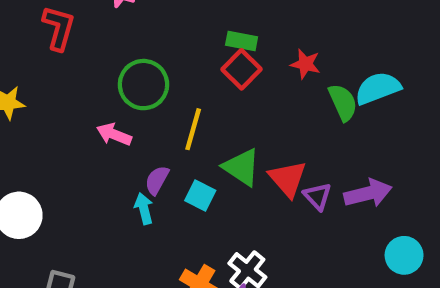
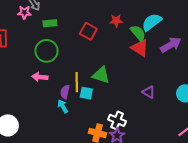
green rectangle: (242, 41) -> (50, 23), moved
yellow line: (193, 129) -> (77, 82), moved
red triangle: (288, 179) -> (140, 48), moved
purple arrow: (368, 193) -> (171, 45), moved
purple triangle: (318, 196) -> (149, 92), moved

